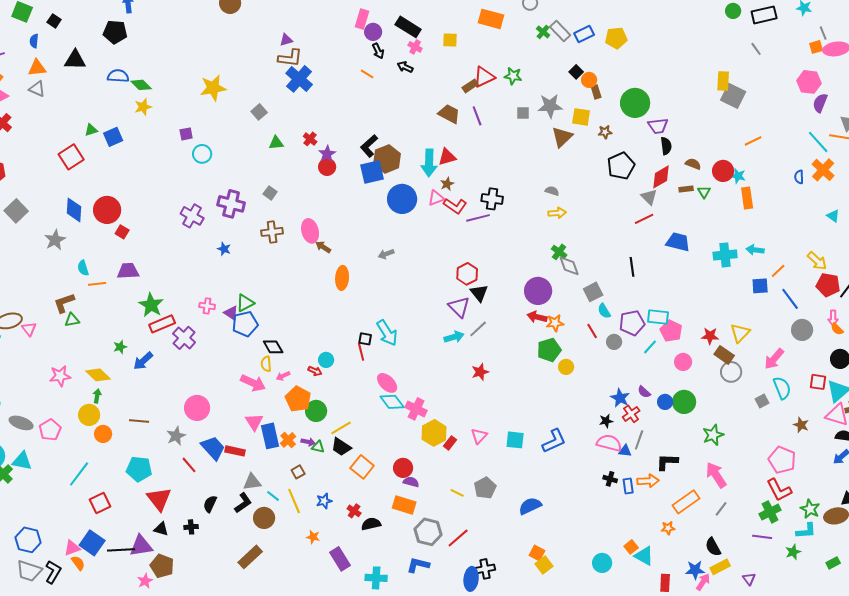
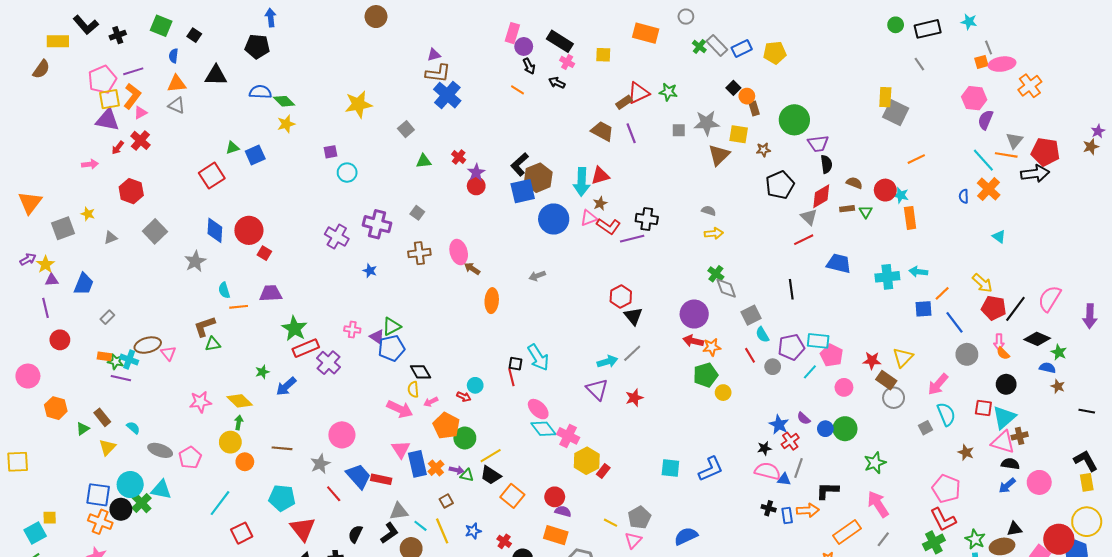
purple triangle: (459, 307) -> (597, 389), moved
pink triangle: (479, 436) -> (633, 540), moved

